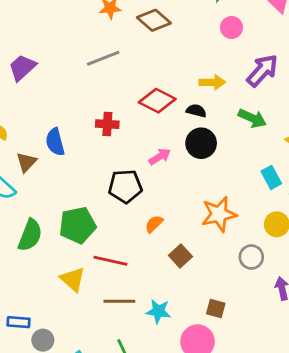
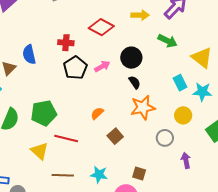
black semicircle: (196, 111) -> (135, 82), moved, turned 40
black pentagon: (125, 186) -> (75, 68), moved, turned -30
brown line: (119, 301) -> (63, 175), moved

